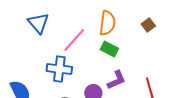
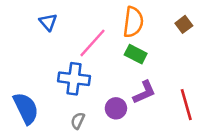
blue triangle: (38, 23) -> (48, 22), size x0.7

